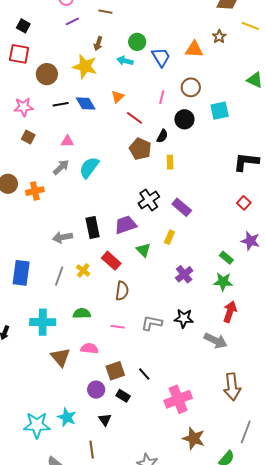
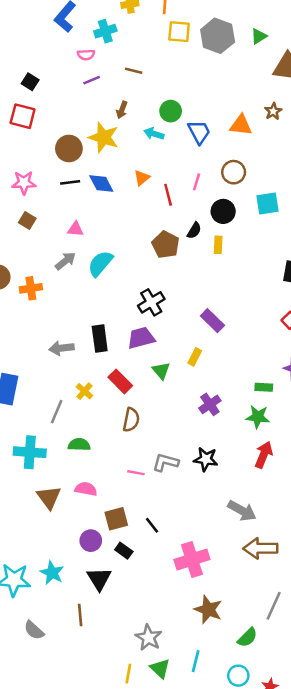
brown circle: (47, 74) -> (69, 148), moved
red line: (135, 118) -> (168, 195), moved, turned 36
yellow rectangle: (170, 162) -> (218, 245), moved
black cross: (149, 200) -> (151, 302), moved
green rectangle: (226, 258) -> (264, 387), turned -40
gray line: (59, 276) -> (57, 412), moved
pink line: (118, 327) -> (136, 473), moved
gray arrow: (216, 341) -> (242, 511), moved
brown arrow: (232, 387) -> (260, 548), turned 92
black triangle: (105, 420) -> (99, 579), size x1.5

